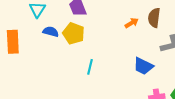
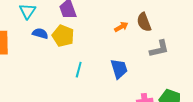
brown semicircle: (154, 18) -> (144, 22), turned -30
blue trapezoid: (143, 66) -> (119, 69), moved, turned -135

